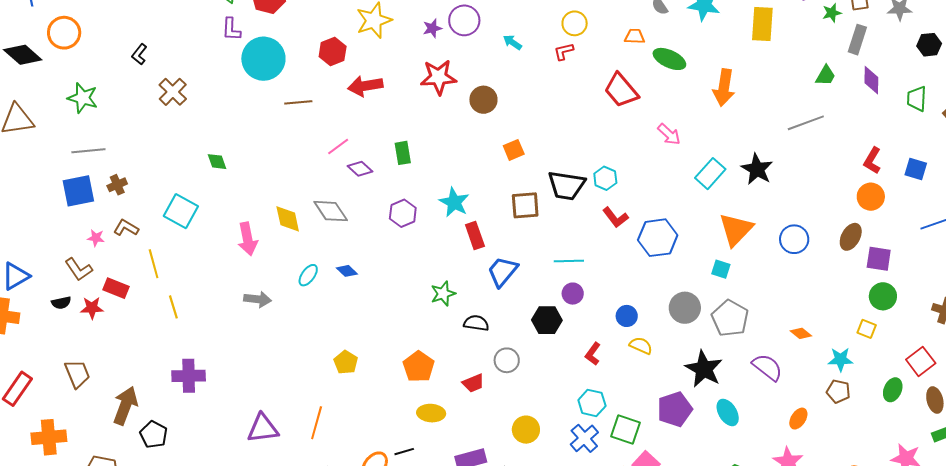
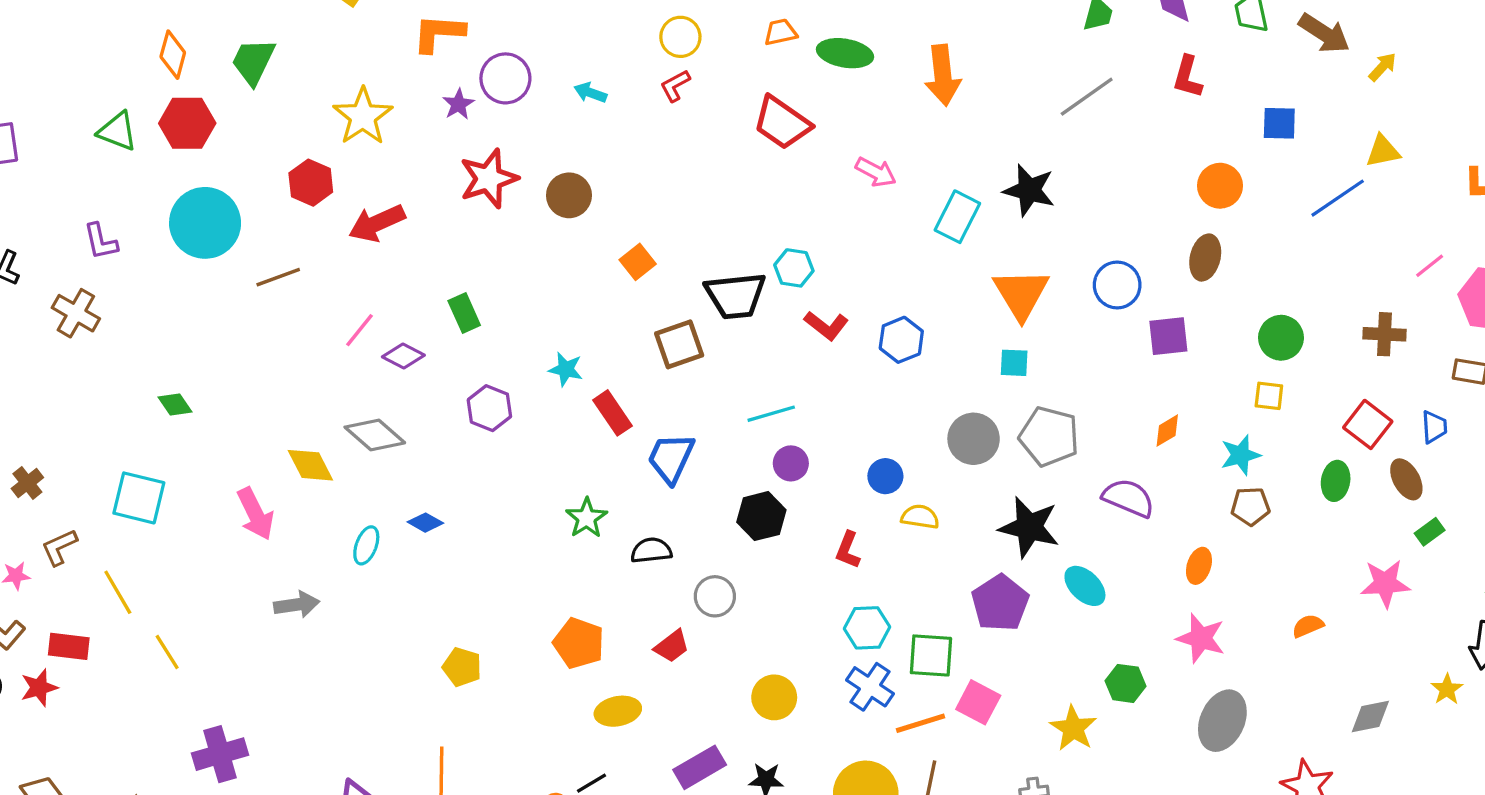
purple L-shape: (231, 29) -> (101, 241), moved
red L-shape: (872, 161) -> (1188, 77), moved
cyan star: (454, 202) -> (566, 369), size x0.7
brown L-shape: (126, 228) -> (59, 547), turned -40
blue hexagon: (658, 238) -> (901, 340), size x0.7
purple square: (879, 259) -> (1168, 336), moved
orange diamond: (801, 333) -> (1167, 431), turned -55

